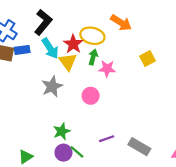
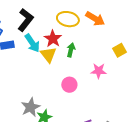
yellow ellipse: (92, 36) -> (68, 19), moved
pink star: (107, 69) -> (99, 71), moved
gray star: (52, 86) -> (31, 107), moved

